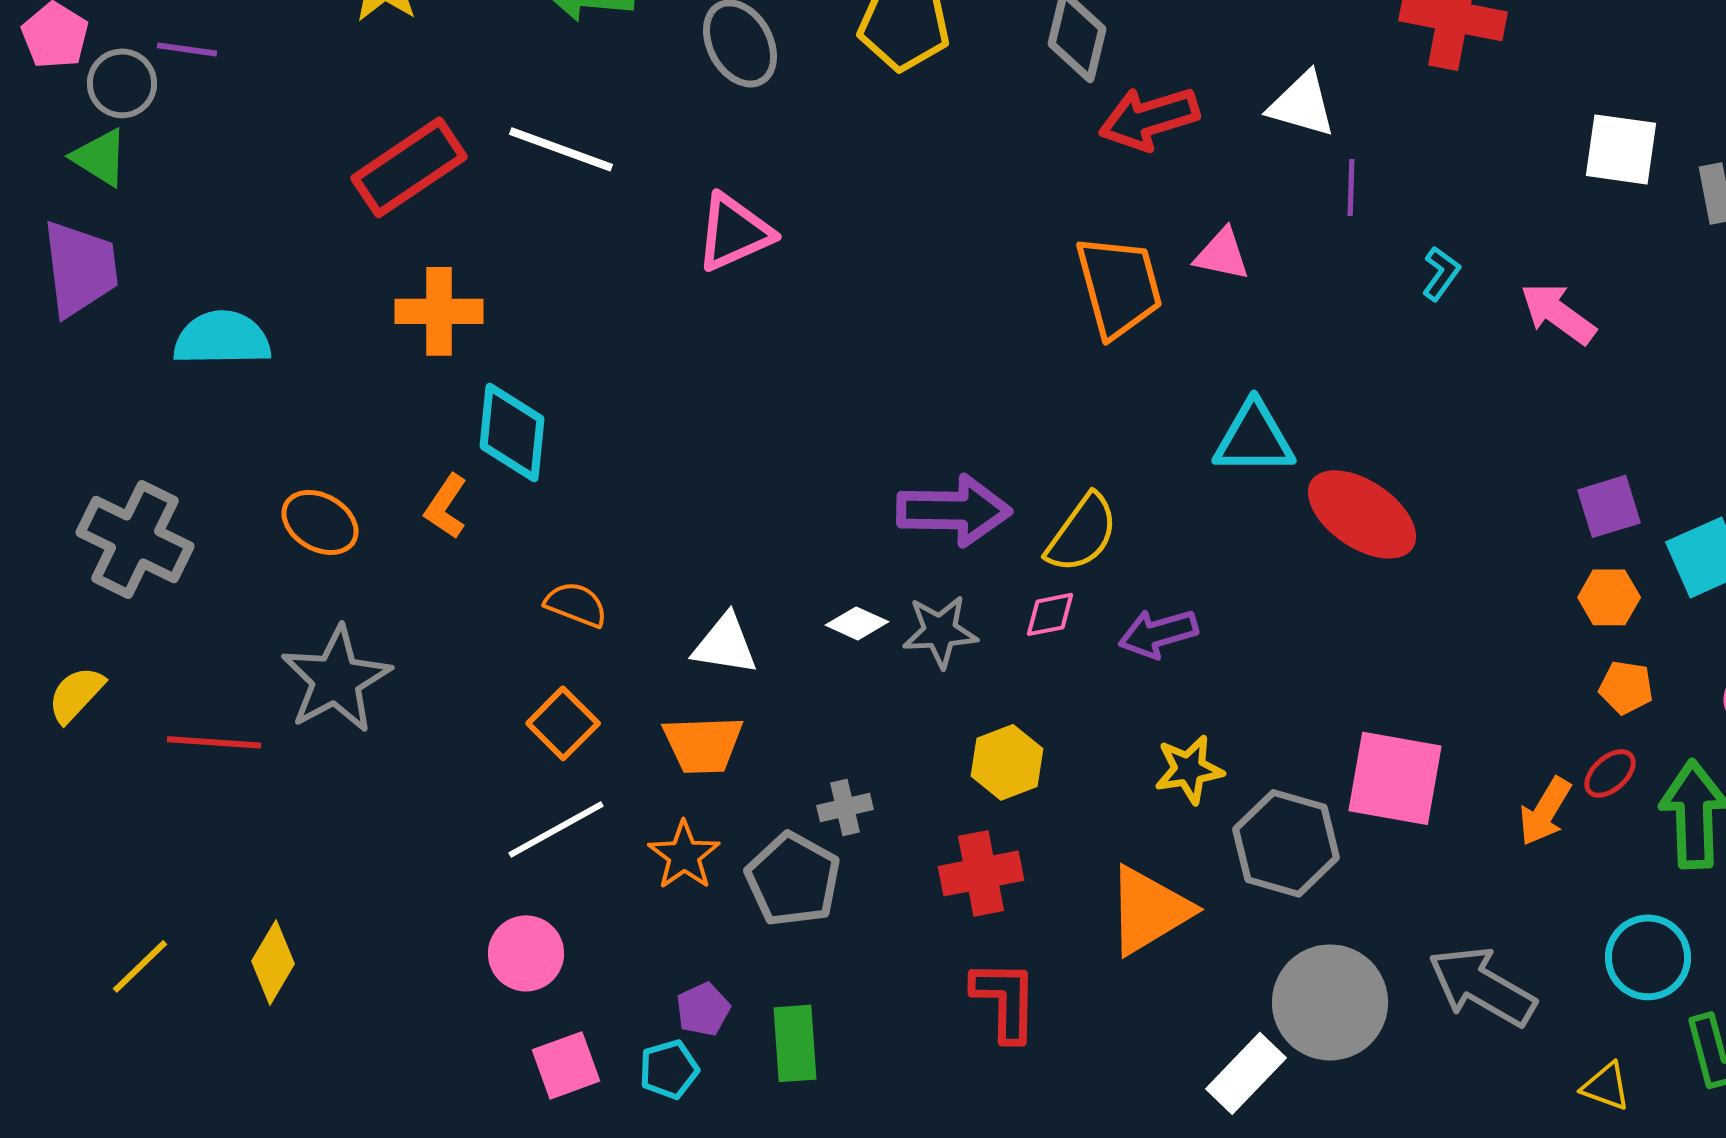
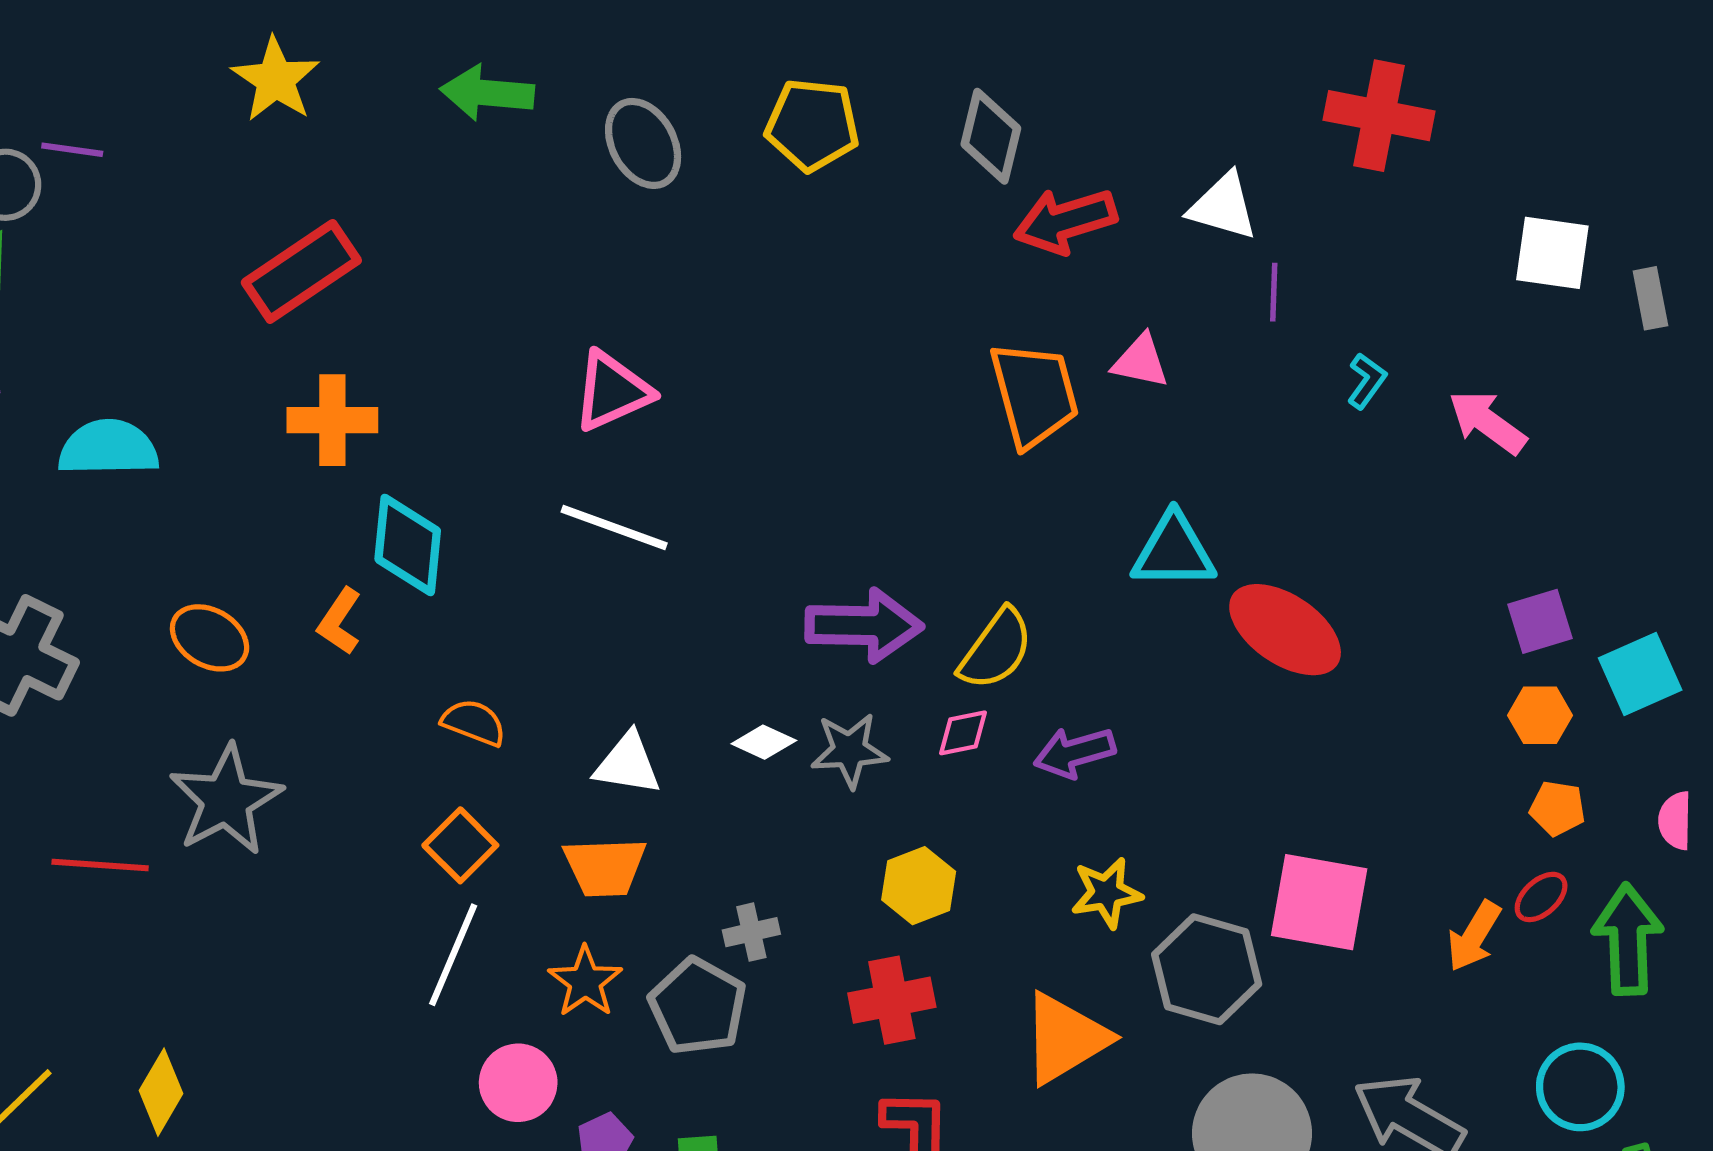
white line: (561, 149) -> (614, 527), moved
pink triangle: (734, 232) -> (612, 391), moved
white line: (556, 829) -> (453, 955), turned -38
pink circle: (526, 953) -> (518, 1083), moved

